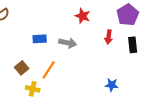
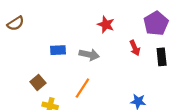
red arrow: (109, 37) -> (135, 48), turned -32
orange line: (49, 70) -> (82, 88), moved

